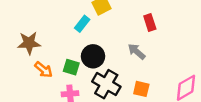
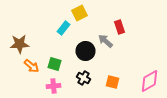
gray arrow: (136, 51) -> (106, 41), moved
black circle: (93, 56) -> (86, 51), moved
black cross: (106, 84) -> (84, 78), size x0.6

